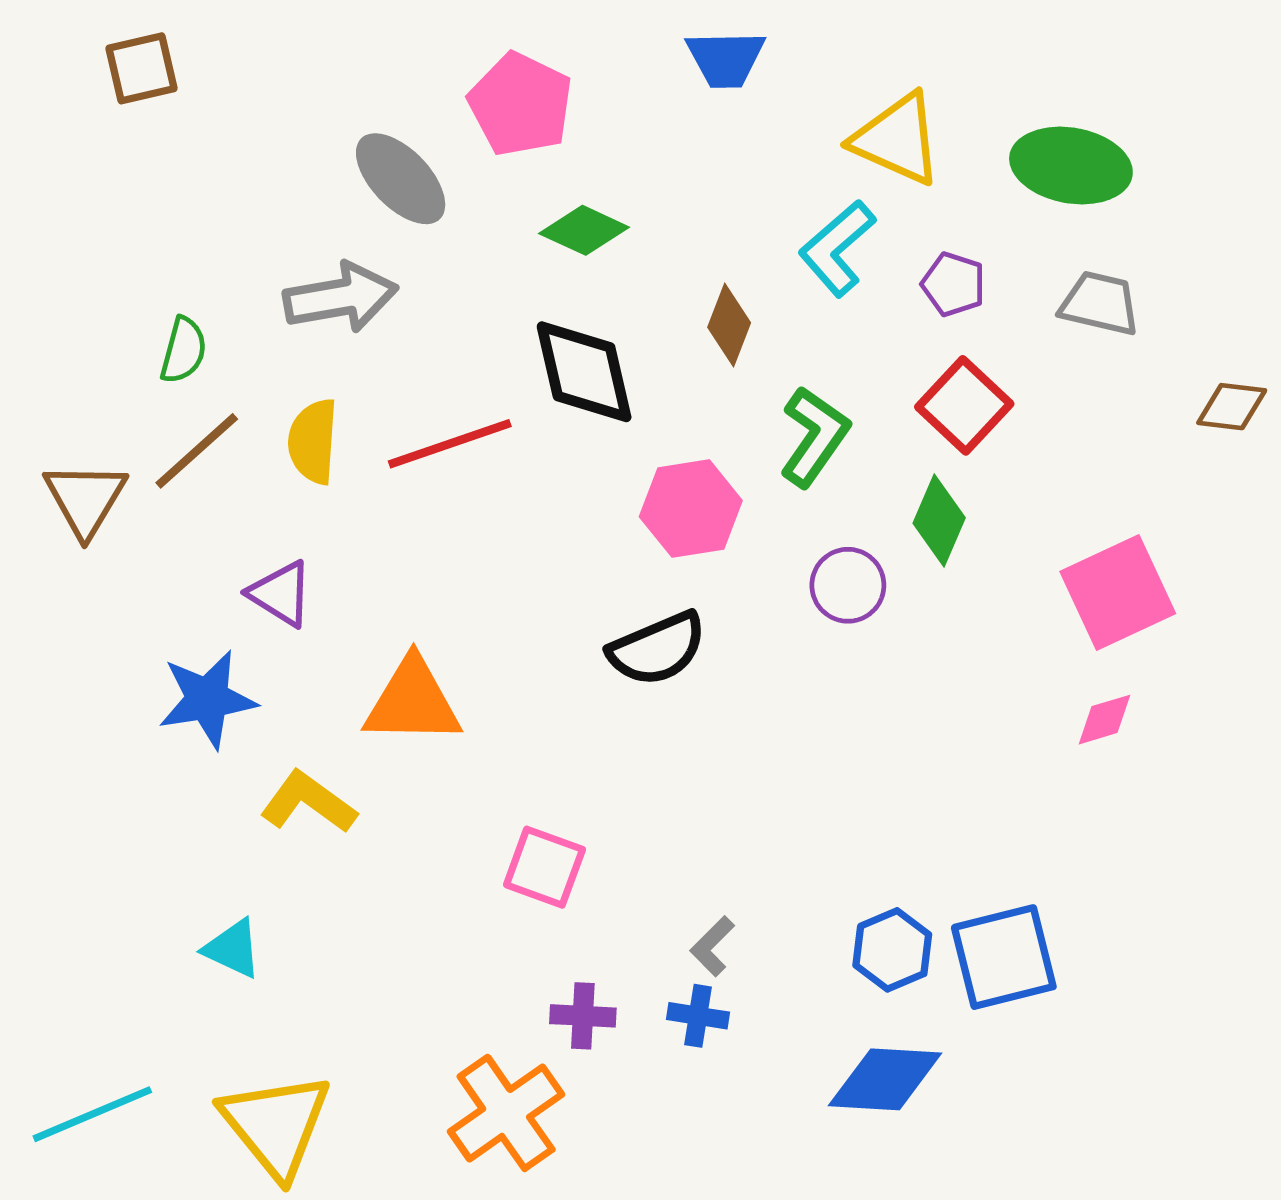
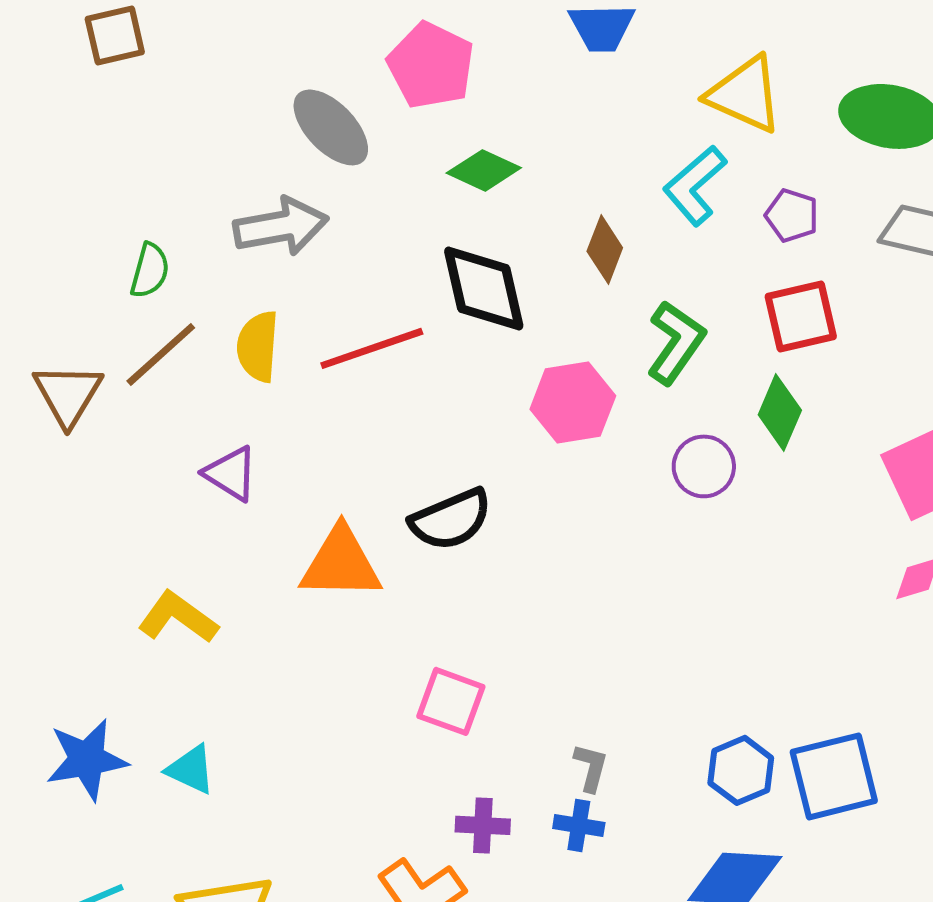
red square: (964, 405) -> (801, 316), turned 34
black semicircle: (657, 649) -> (451, 519), moved
blue star: (207, 699) -> (87, 759), moved
yellow L-shape: (308, 802) -> (178, 617), moved
gray L-shape: (712, 946) -> (591, 767), turned 150

